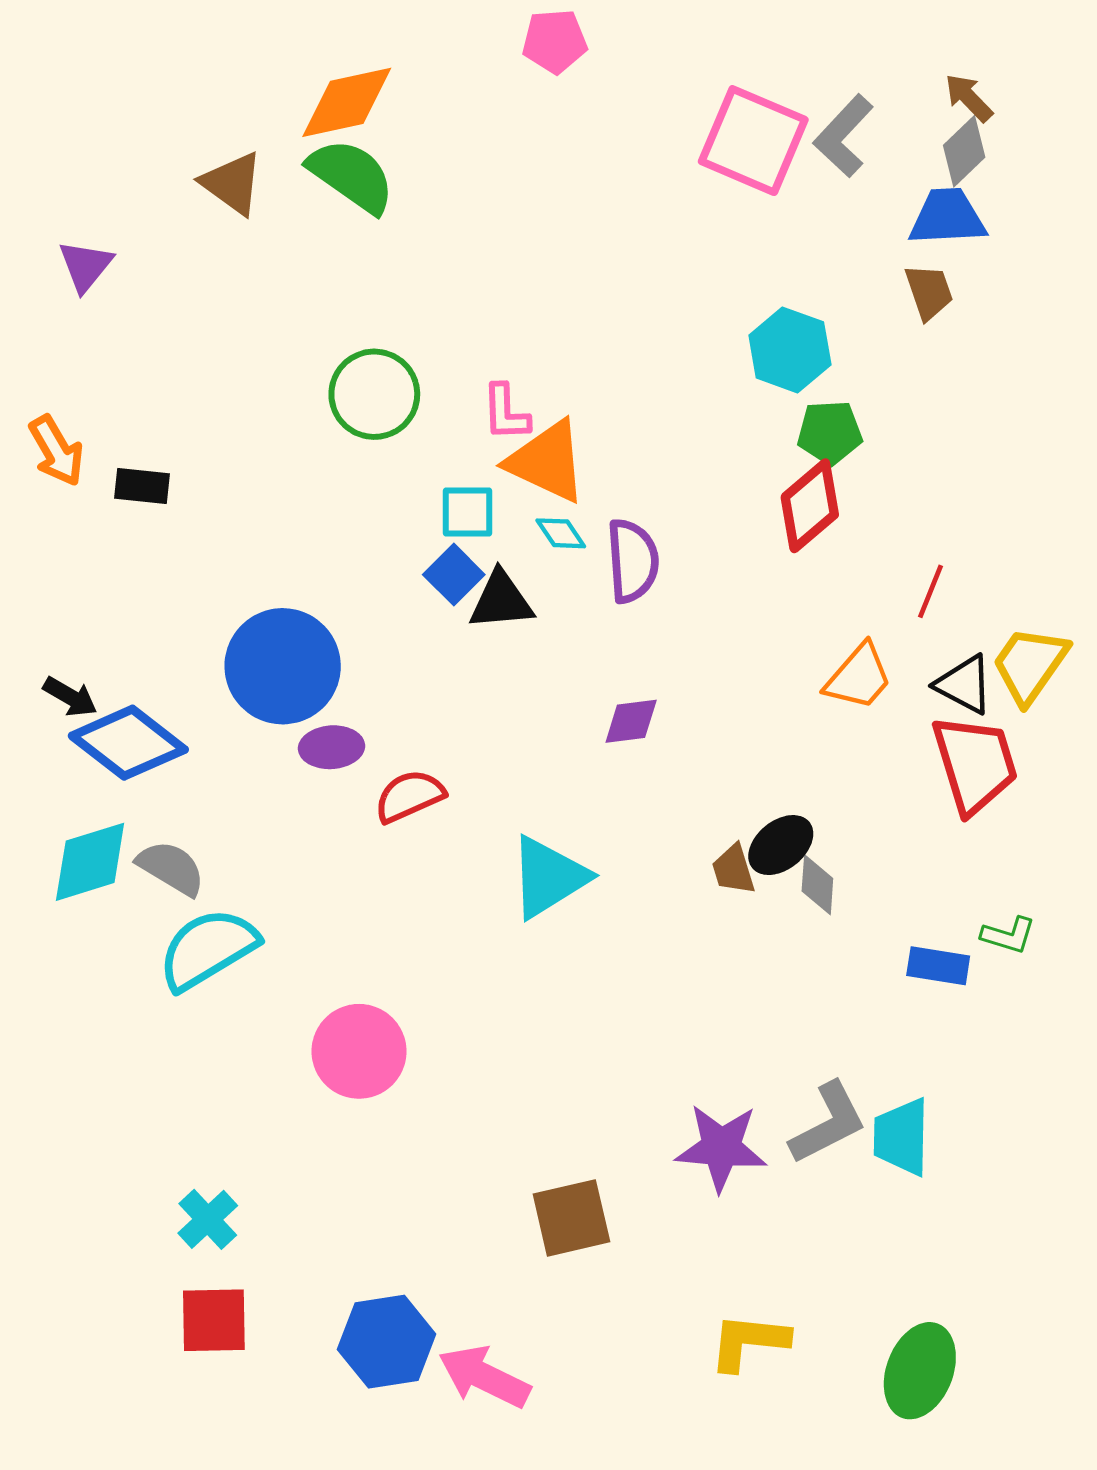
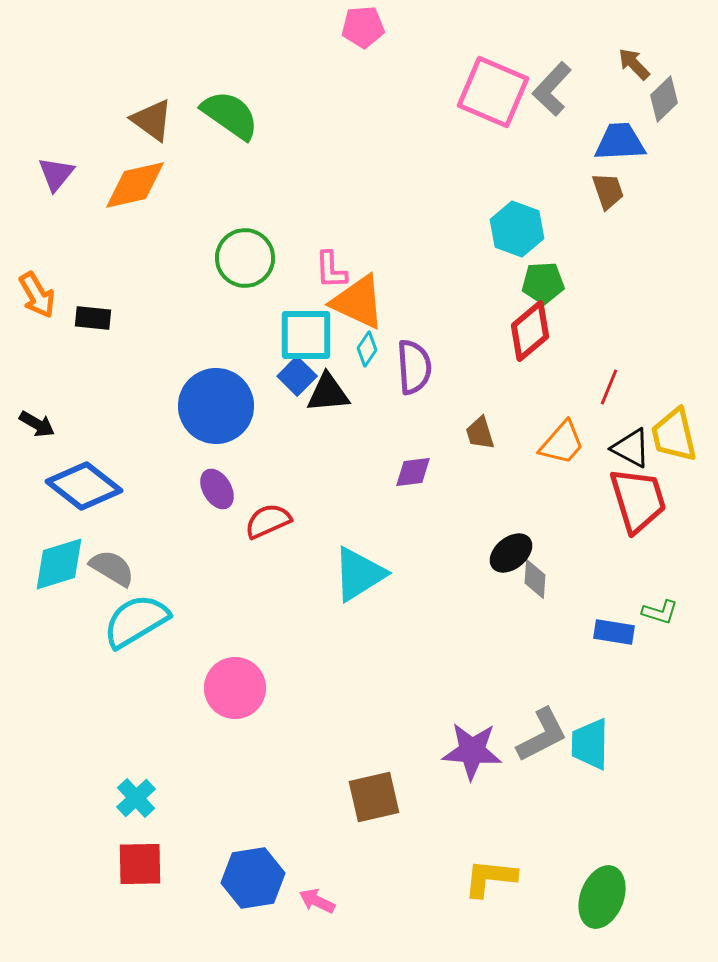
orange diamond: (347, 102) -> (135, 185), moved
gray diamond: (964, 151) -> (664, 99), moved
cyan square: (468, 512) -> (306, 335), size x1.5
cyan diamond: (561, 533) -> (367, 349), turned 68
yellow trapezoid: (1030, 665) -> (674, 435), turned -48
blue circle: (283, 666) -> (216, 406), moved
black arrow: (70, 697) -> (37, 424), moved
purple ellipse: (332, 747) -> (217, 489), turned 63
brown trapezoid: (733, 869) -> (480, 433), moved
pink arrow: (484, 1377) -> (317, 901), size x0.6

